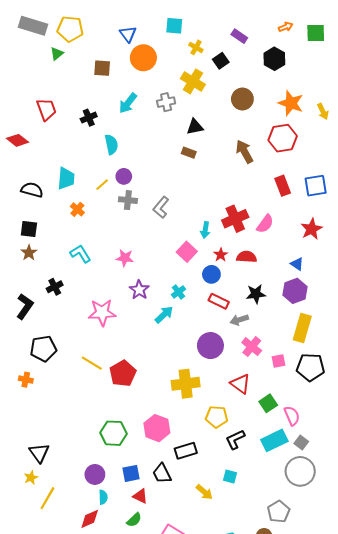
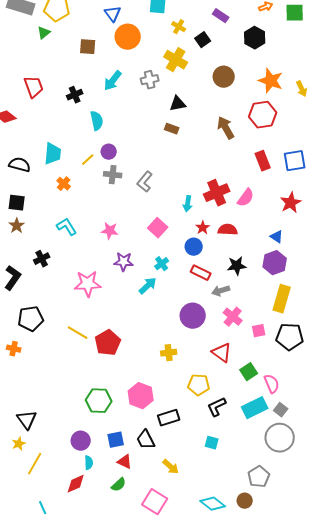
pink square: (187, 252) -> (158, 228), moved
purple star: (139, 290) -> (124, 262), turned -30
yellow cross: (186, 384) -> (169, 353), size x0.6
yellow arrow: (204, 492) -> (171, 467), moved

